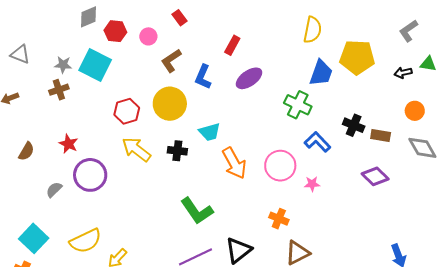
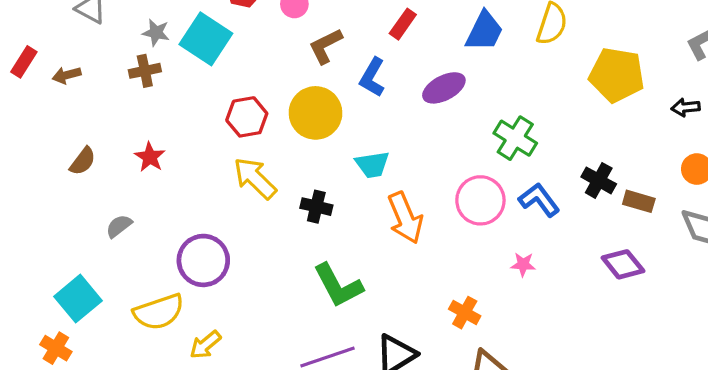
red rectangle: (232, 45) -> (403, 24), moved
blue trapezoid: (321, 73) -> (484, 31), moved
black cross: (177, 151) -> (316, 207), moved
pink circle: (280, 166) -> (480, 200), moved
purple circle: (90, 175) -> (203, 260), moved

